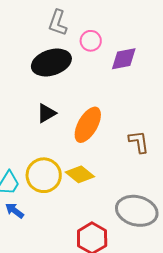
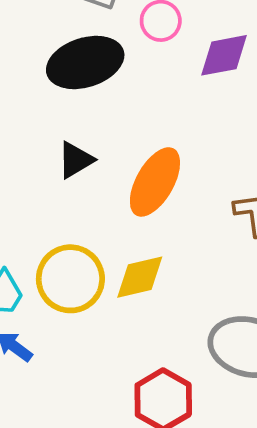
yellow diamond: (80, 174) -> (140, 277), turned -52

